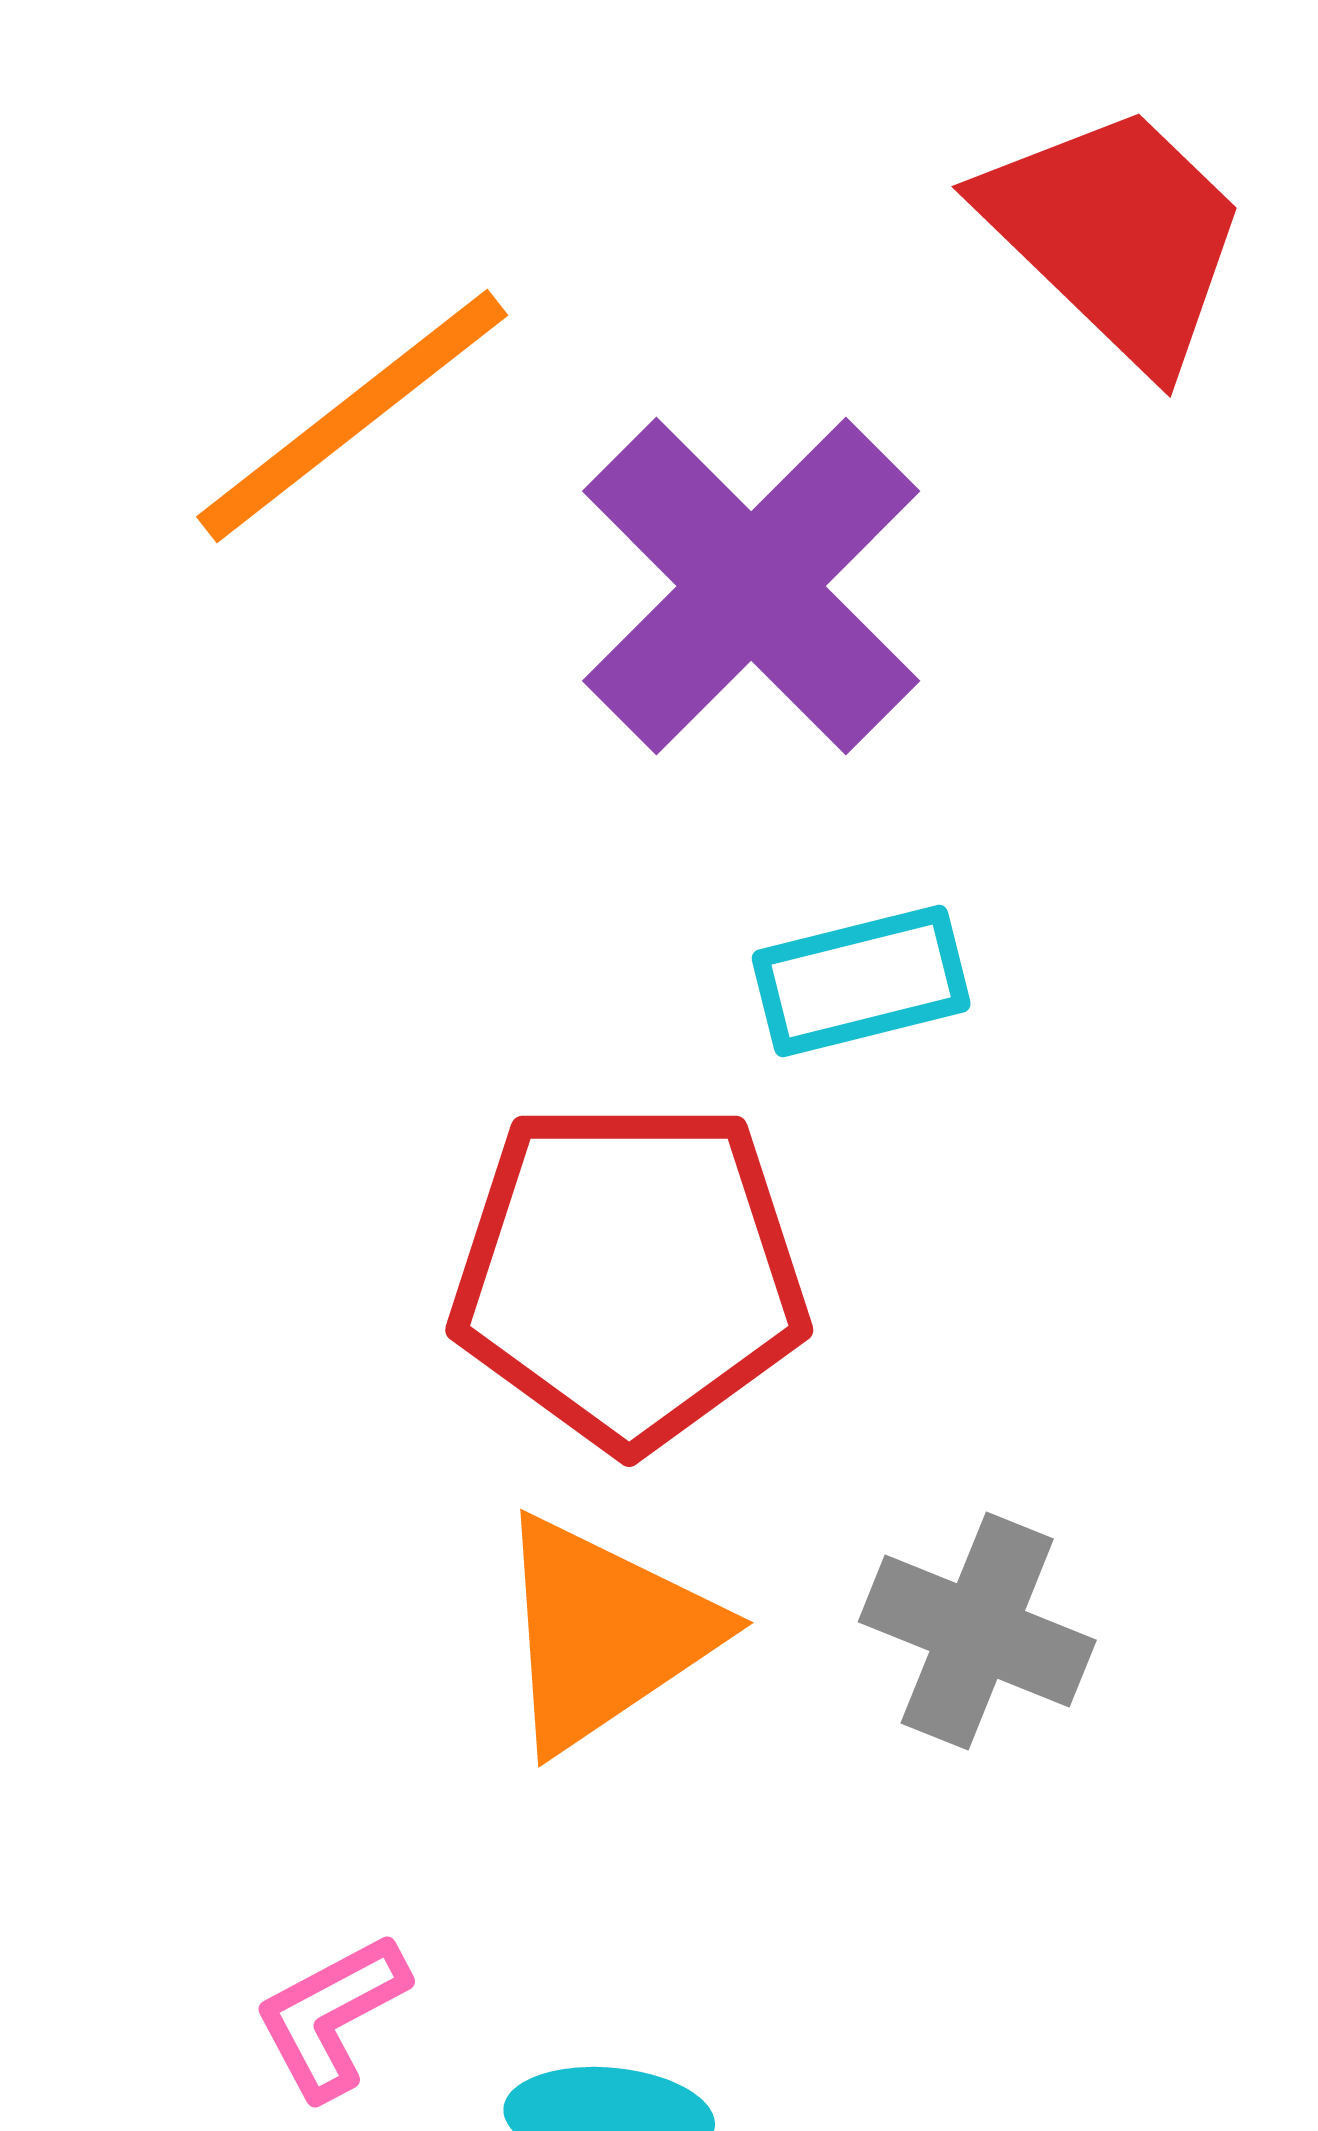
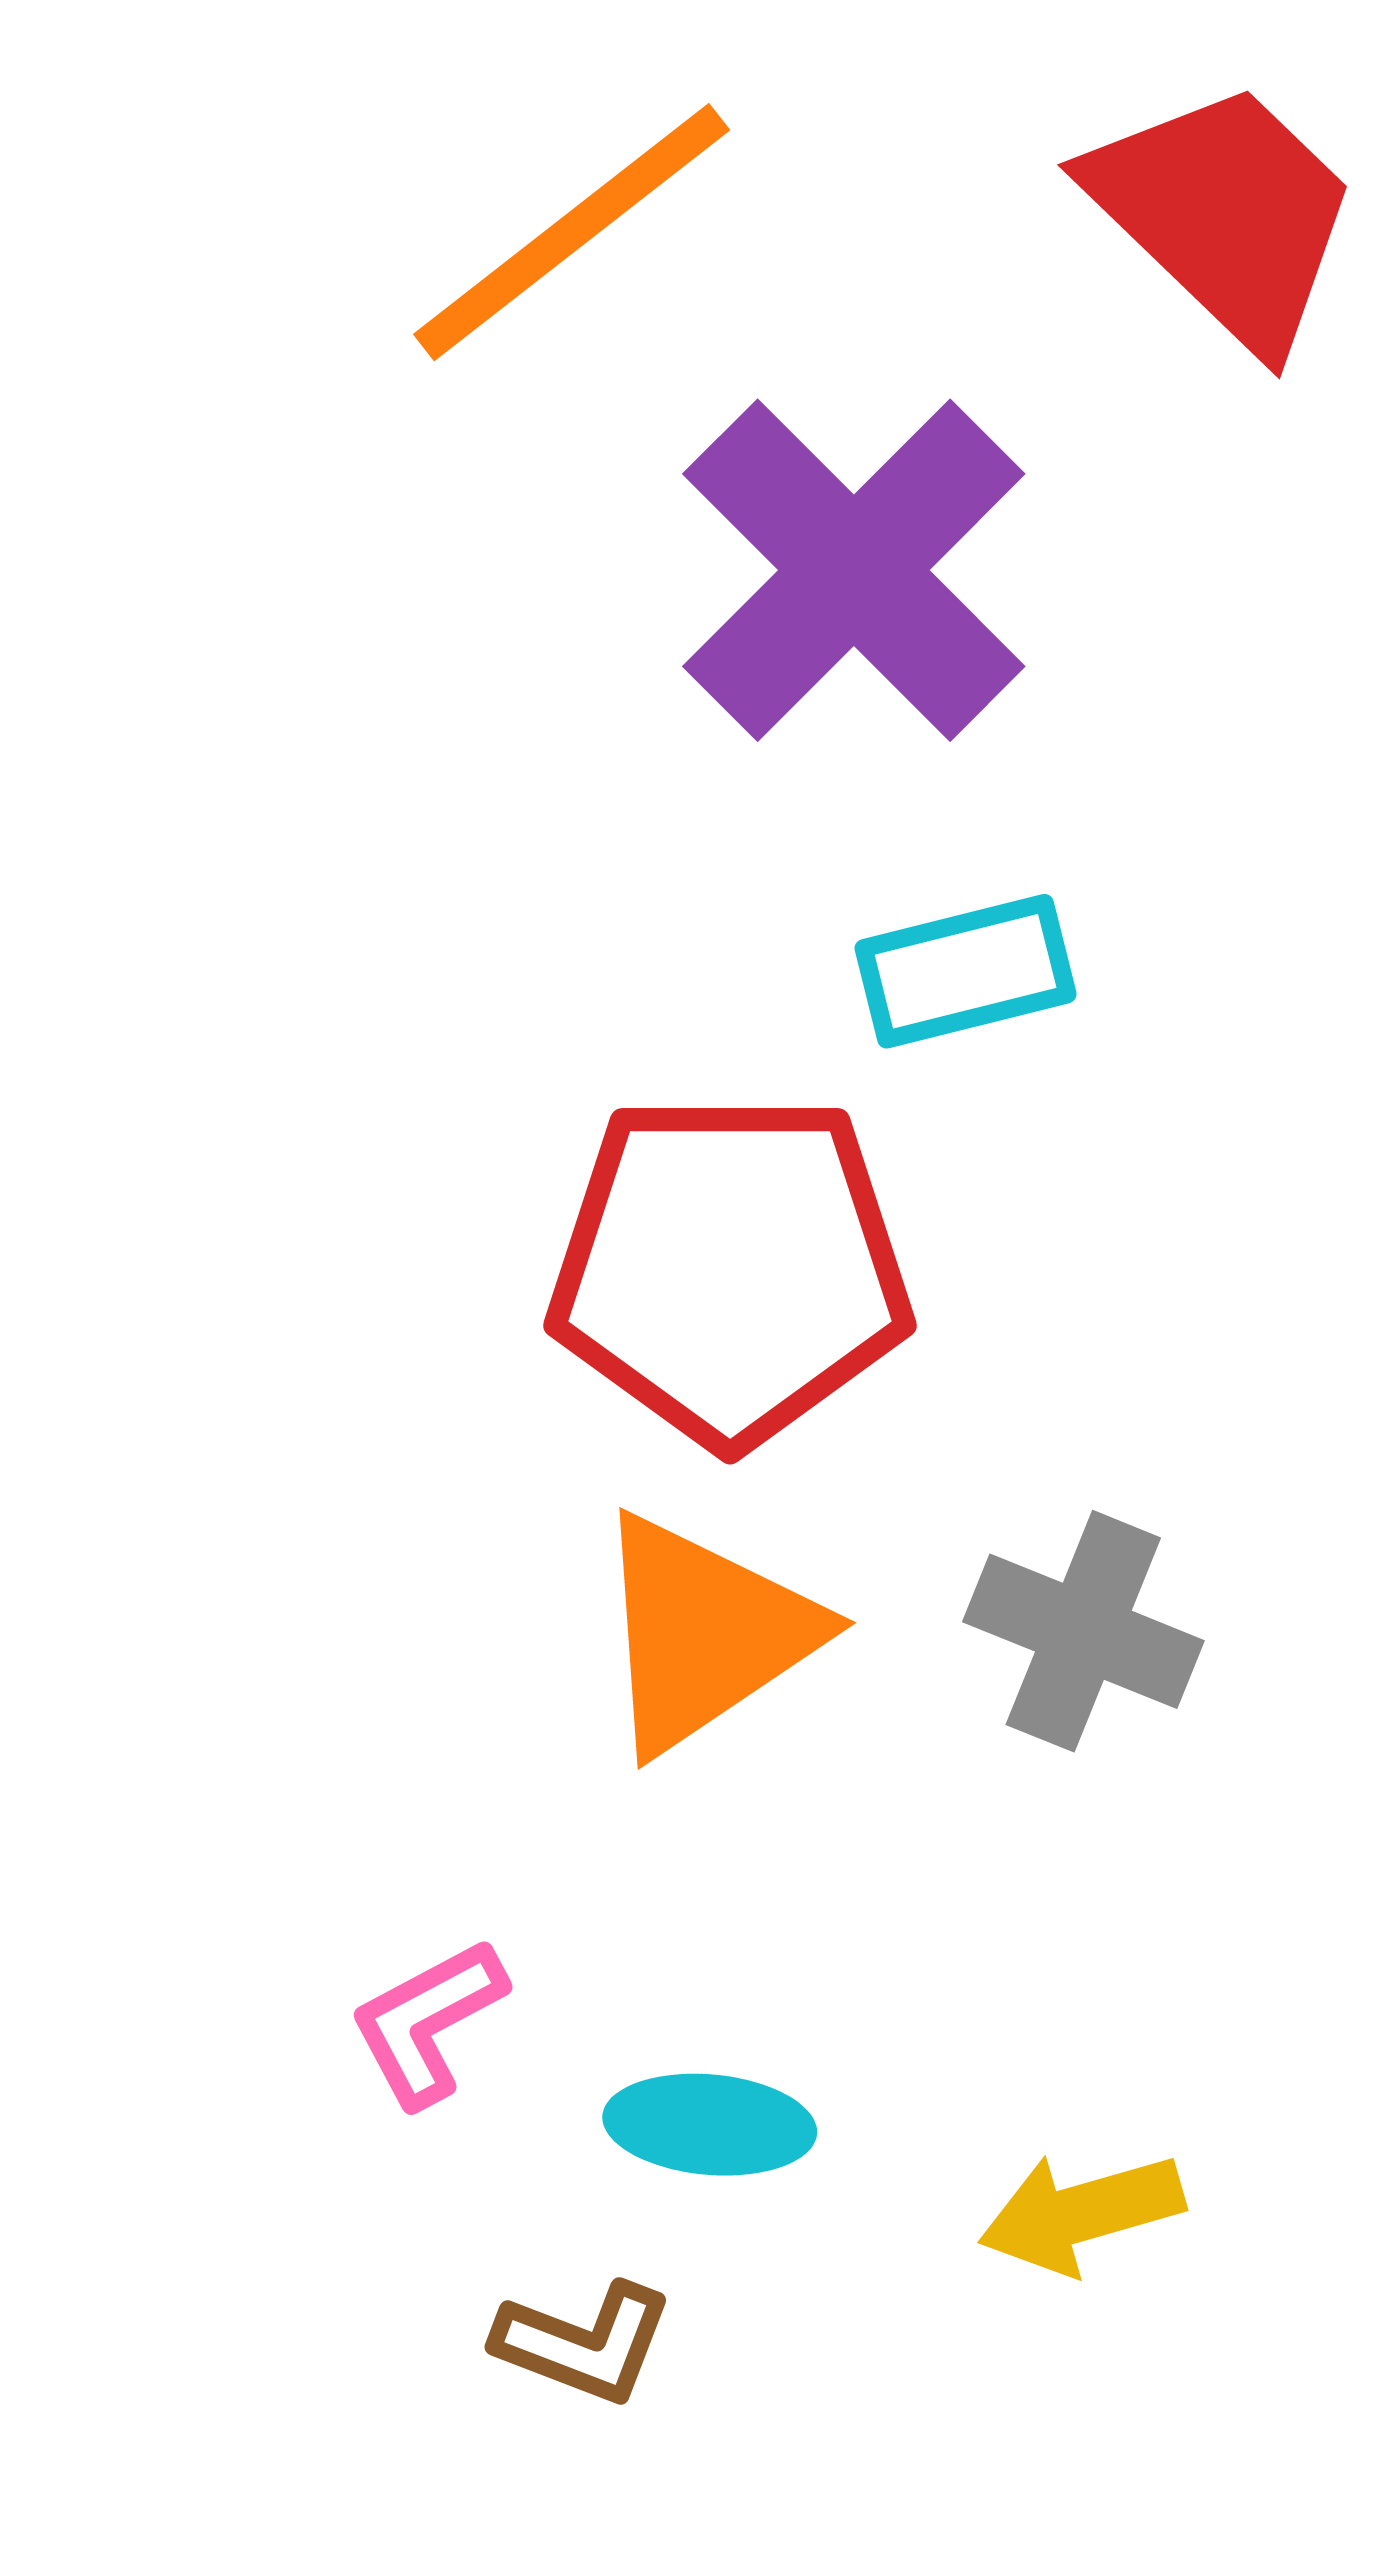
orange line: (352, 416) -> (572, 232), moved

